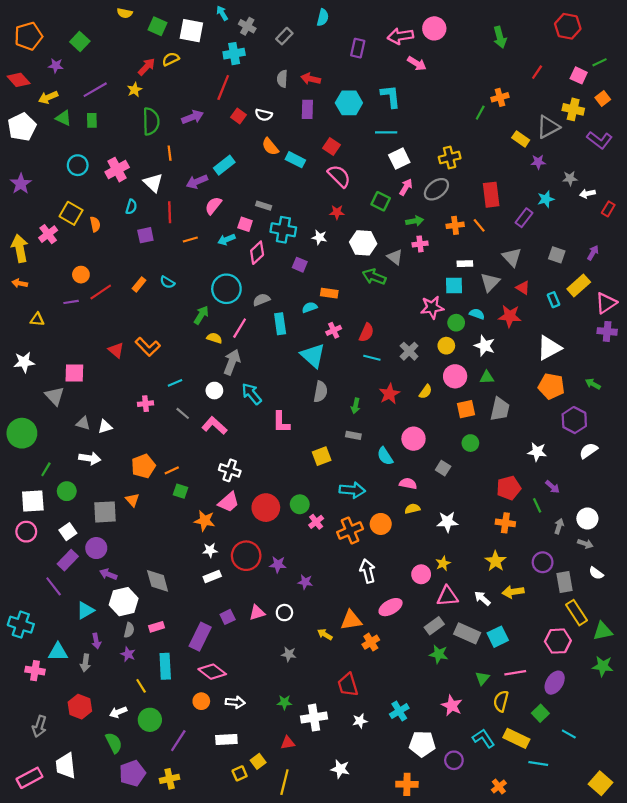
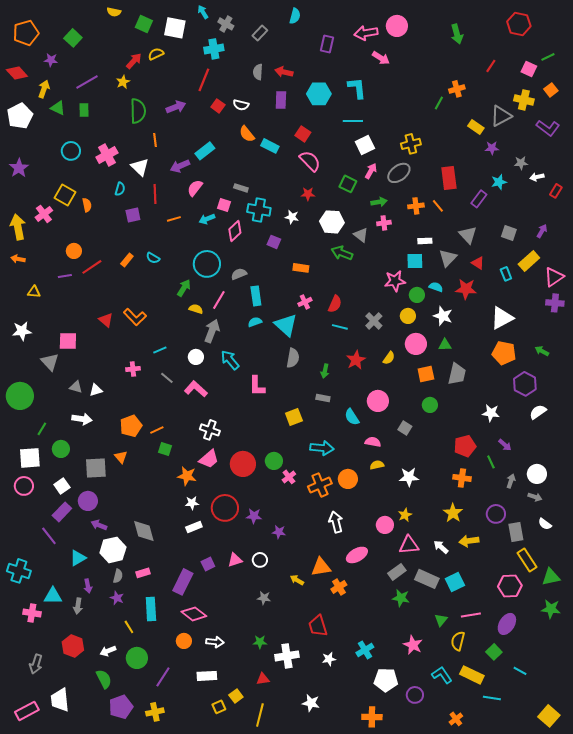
yellow arrow: (48, 97) -> (44, 89), turned 132
cyan semicircle: (310, 307) -> (255, 322), moved

